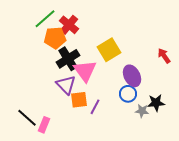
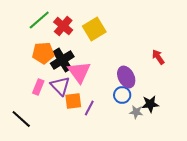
orange pentagon: (55, 38) -> (43, 53), moved
yellow square: (109, 50) -> (94, 29), moved
pink rectangle: (44, 125) -> (38, 87), moved

